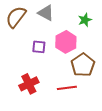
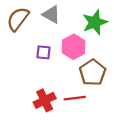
green star: (85, 20) -> (95, 22), size x1.6
red cross: (29, 84) -> (45, 100), moved

